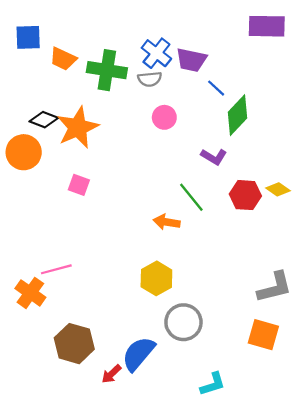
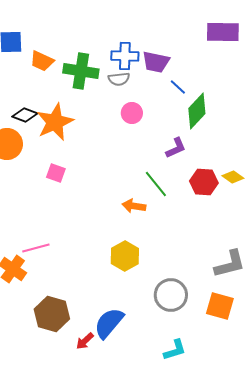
blue cross: (156, 53) -> (125, 56), turned -36
purple L-shape: (214, 157) -> (176, 148), turned -55
gray circle: (183, 322) -> (171, 295), moved

